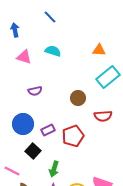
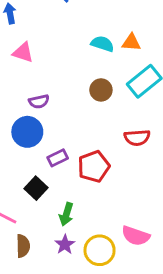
cyan semicircle: (53, 51) -> (102, 44), moved
brown circle: (78, 98) -> (101, 90), moved
blue circle: (23, 124) -> (27, 132), moved

